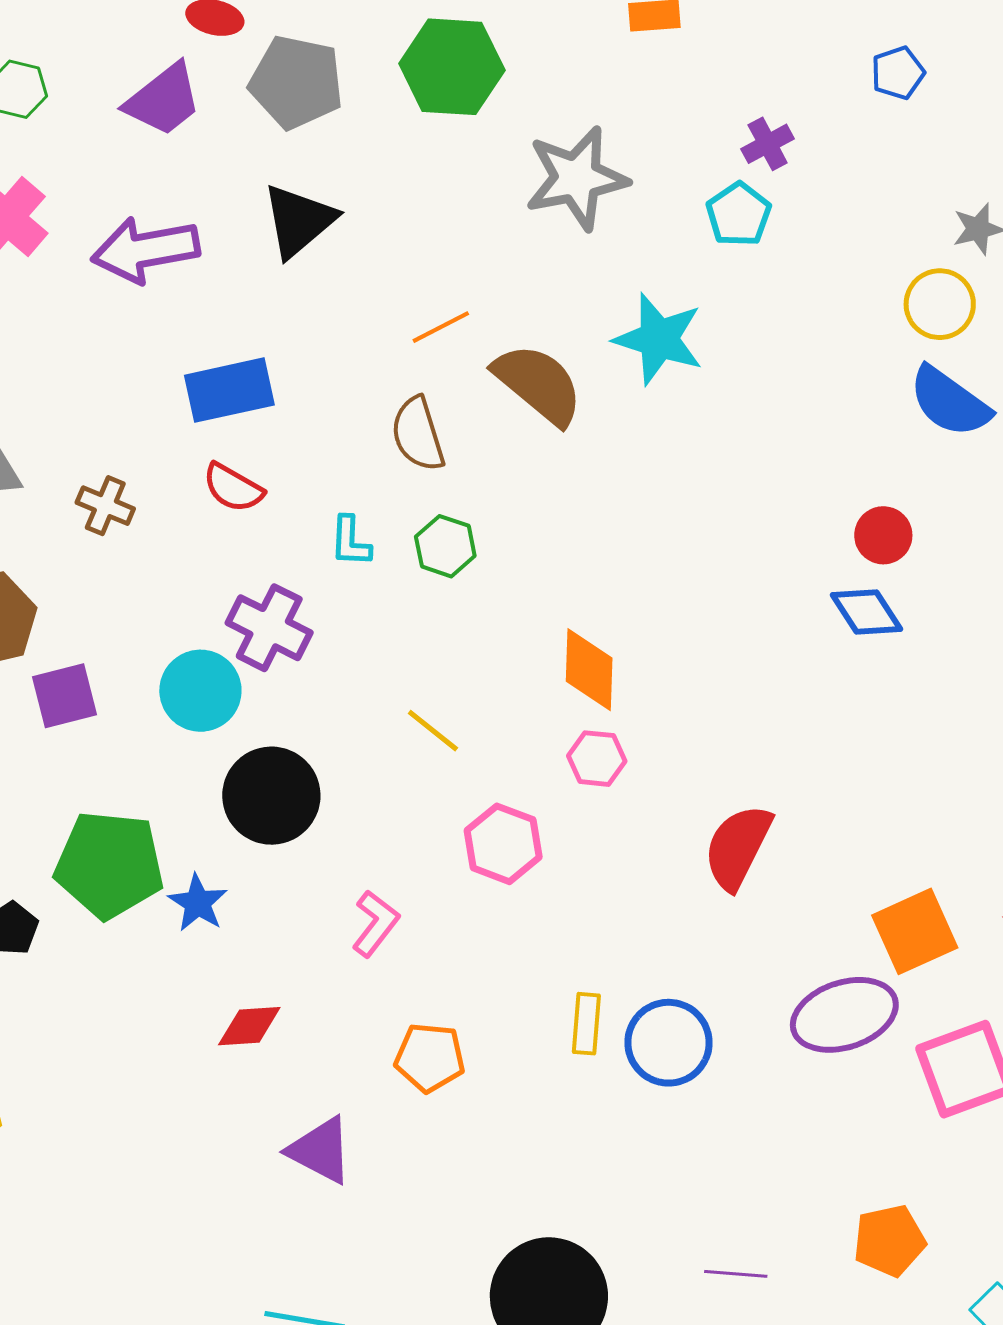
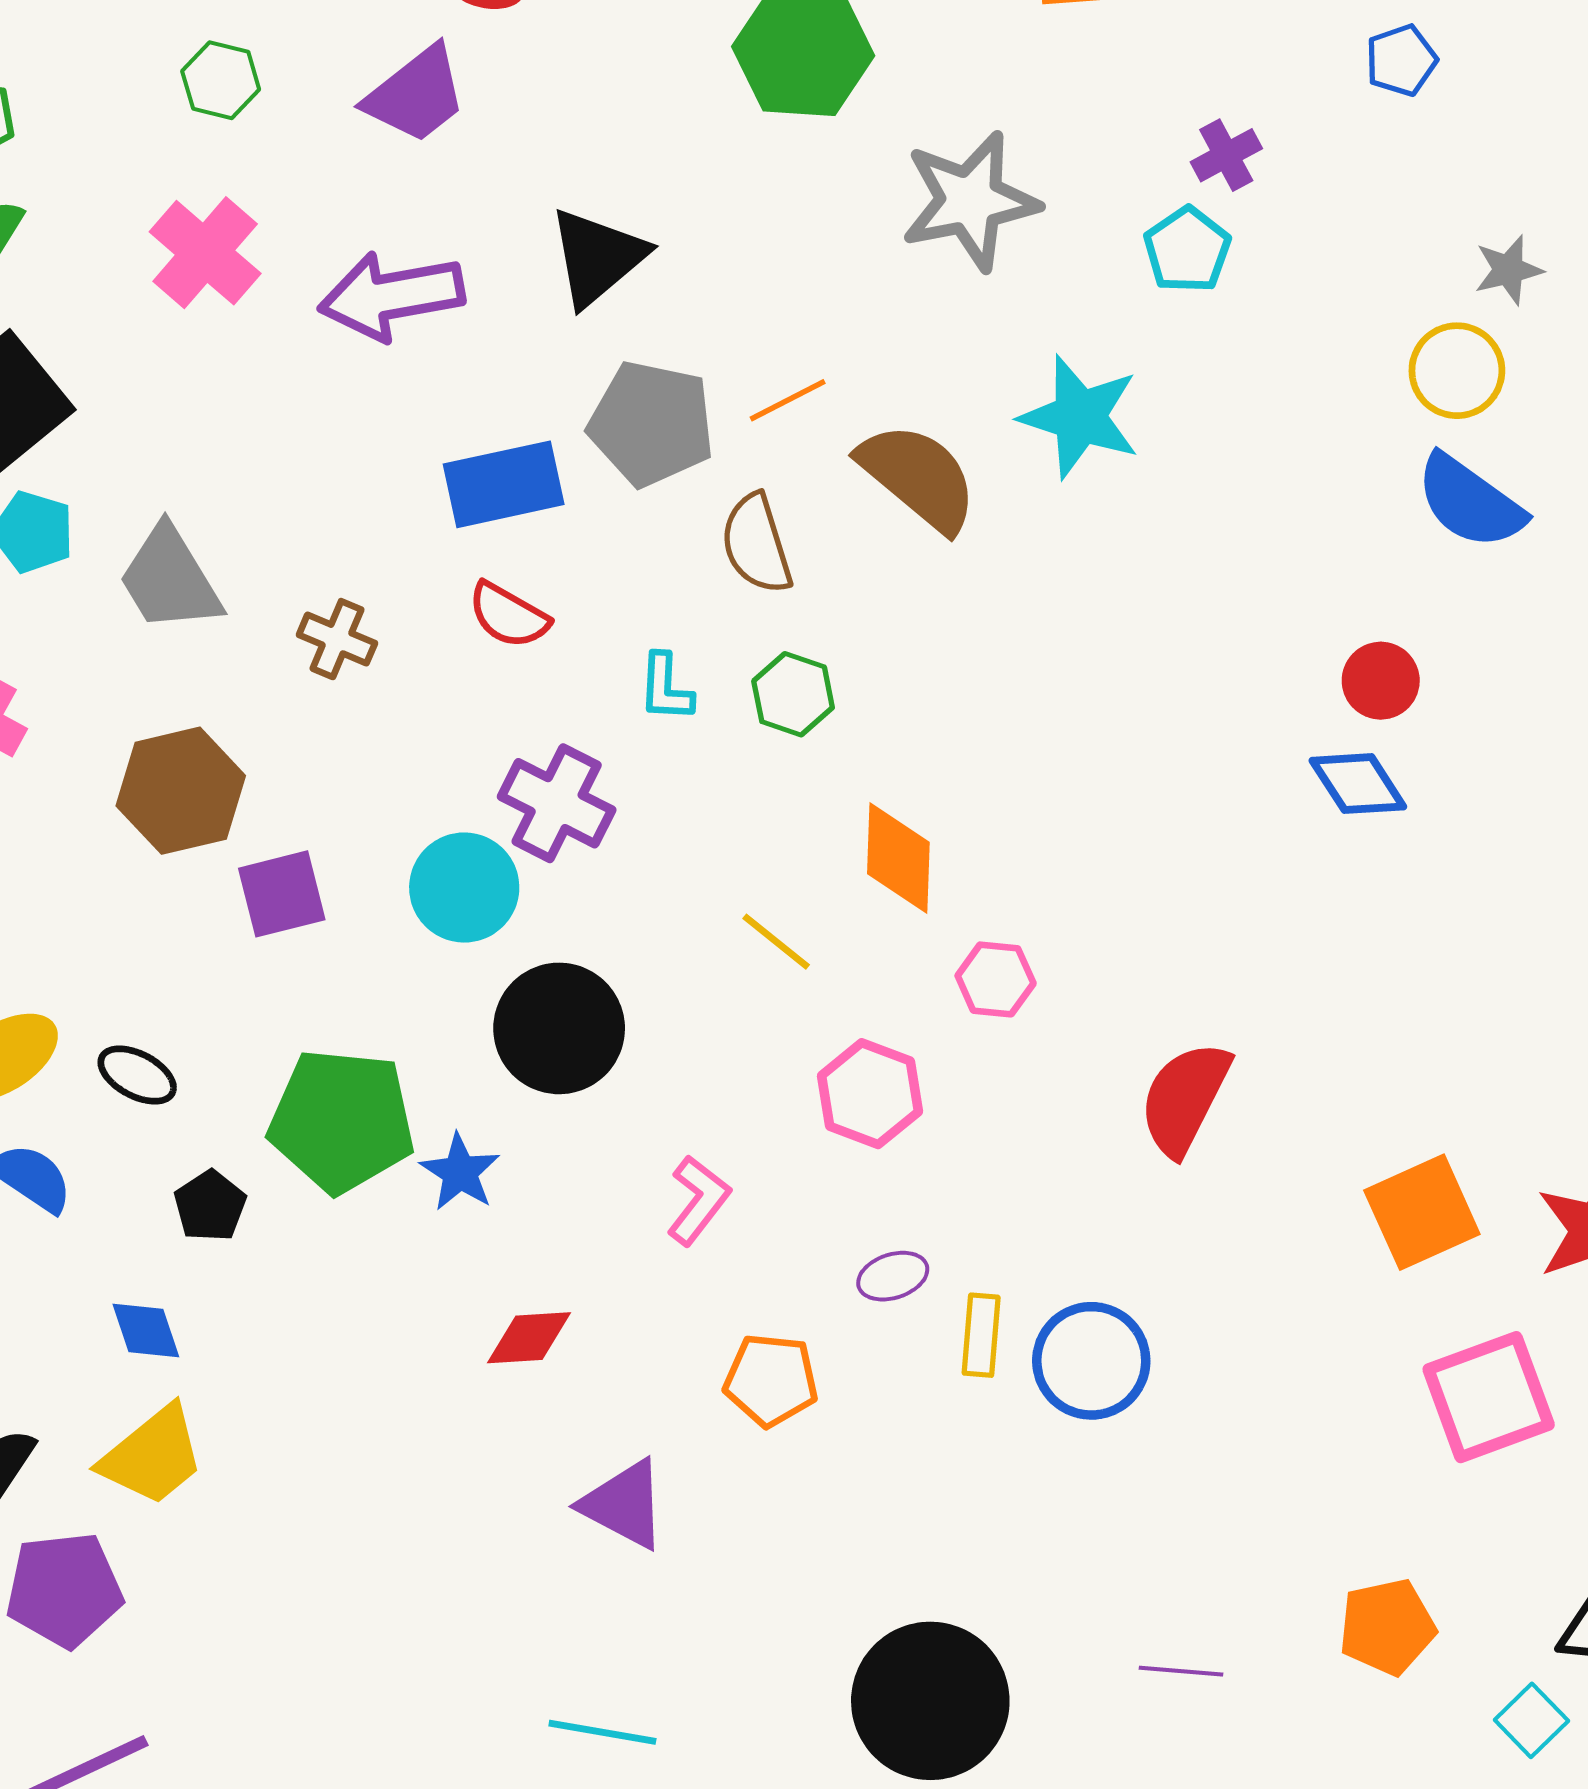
gray pentagon: (296, 82) -> (651, 424), moved
orange diamond: (589, 670) -> (898, 858), moved
purple ellipse: (844, 1015) -> (893, 1276), moved, size x0.5

